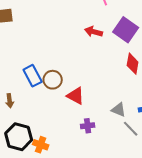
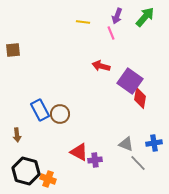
purple square: (126, 30) -> (130, 81), moved
red triangle: (76, 96) -> (79, 152), moved

